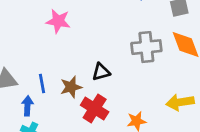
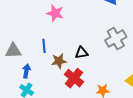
gray cross: (146, 47) -> (116, 39), turned -30
blue line: (42, 84) -> (44, 46), moved

